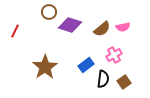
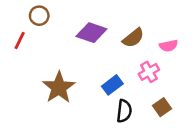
brown circle: (49, 12) -> (39, 16), moved
pink semicircle: (123, 27) -> (169, 46), moved
black semicircle: (103, 79) -> (124, 111), moved

